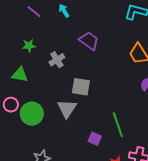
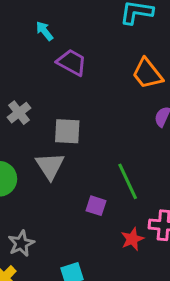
cyan arrow: (64, 11) -> (45, 31), moved
gray cross: (57, 60) -> (19, 113), moved

